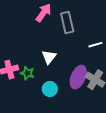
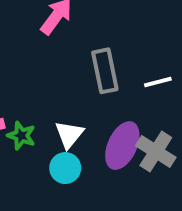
gray rectangle: (67, 23) -> (105, 71), moved
white triangle: (49, 57) -> (69, 134), moved

